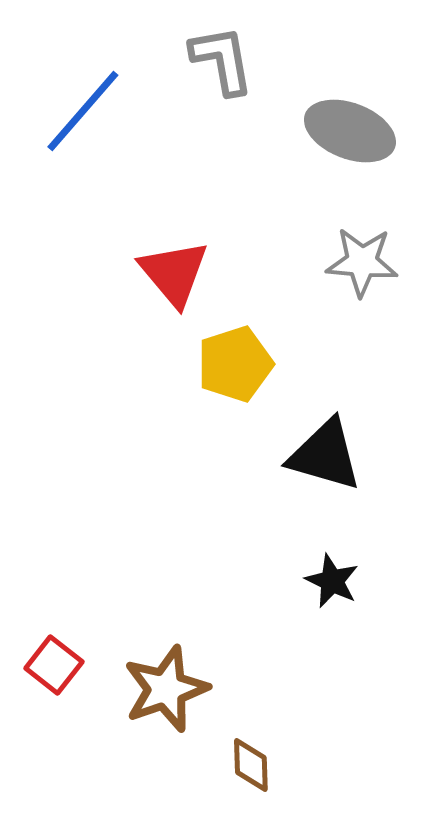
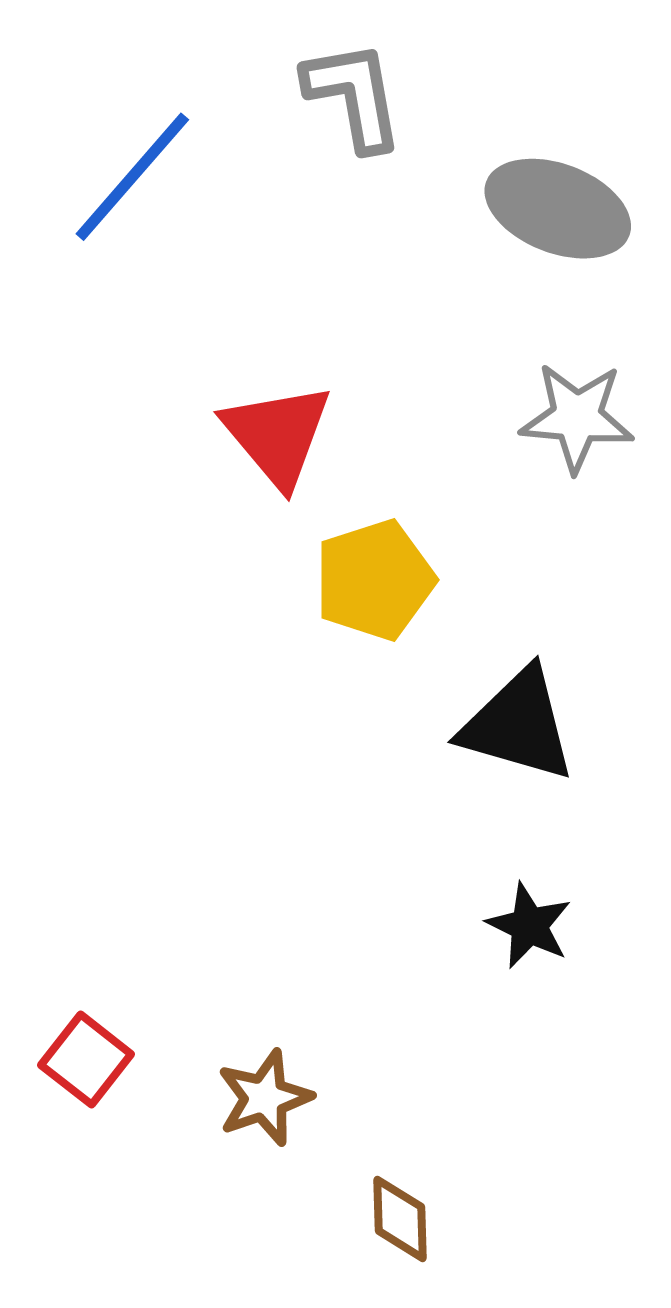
brown star: (166, 689) -> (265, 1098), size x0.7

